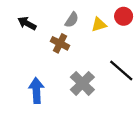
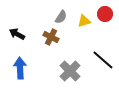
black arrow: (27, 23) -> (17, 34), moved
blue arrow: (36, 90) -> (20, 68), moved

